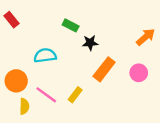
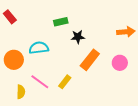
green rectangle: (71, 25) -> (61, 22), turned -40
orange arrow: (146, 37) -> (126, 32), turned 36
orange circle: (16, 81) -> (14, 60), moved

